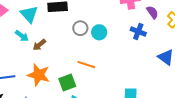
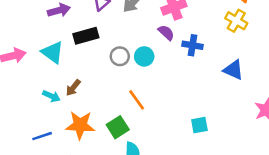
purple semicircle: (152, 12) -> (166, 33), moved
cyan arrow: (22, 36) -> (51, 96), moved
orange line: (86, 65) -> (137, 100), turned 48

